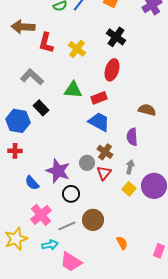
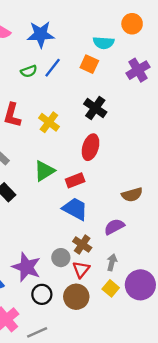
green triangle: (73, 90) -> (44, 171), turned -36
brown semicircle: (147, 110) -> (132, 195), turned 150
purple semicircle: (132, 137) -> (114, 227), turned 66
brown circle: (93, 220) -> (76, 297), moved

